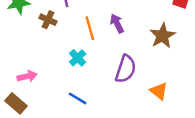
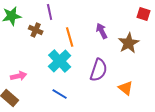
purple arrow: (117, 23) -> (102, 31), moved
cyan cross: (78, 58) -> (60, 61), size x1.6

